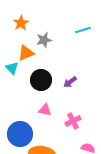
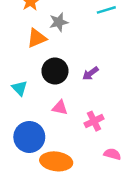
cyan triangle: (12, 68) -> (20, 88), moved

